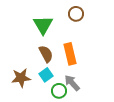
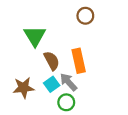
green triangle: (43, 25) -> (35, 36), moved
gray arrow: (72, 83) -> (68, 82), moved

